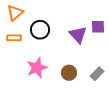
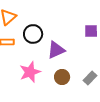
purple triangle: (78, 35) -> (56, 50), moved, turned 48

